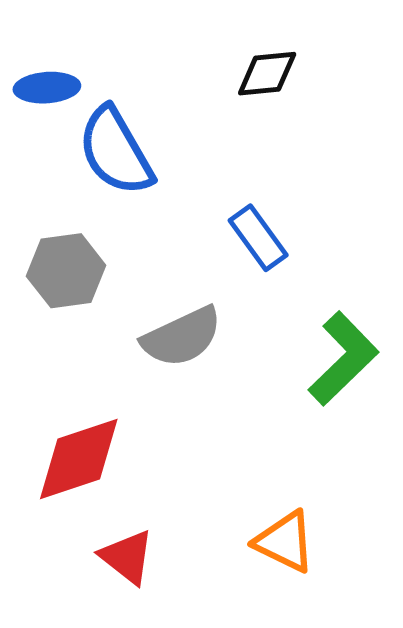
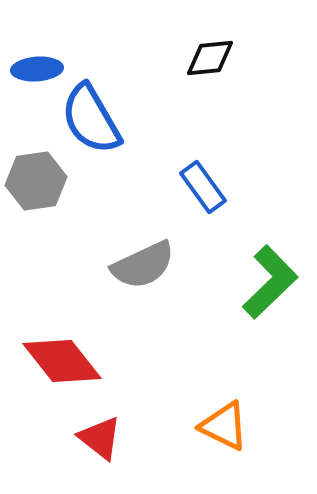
gray hexagon: (66, 271) -> (36, 181), moved
red diamond: (79, 459) -> (62, 361), turned 70

